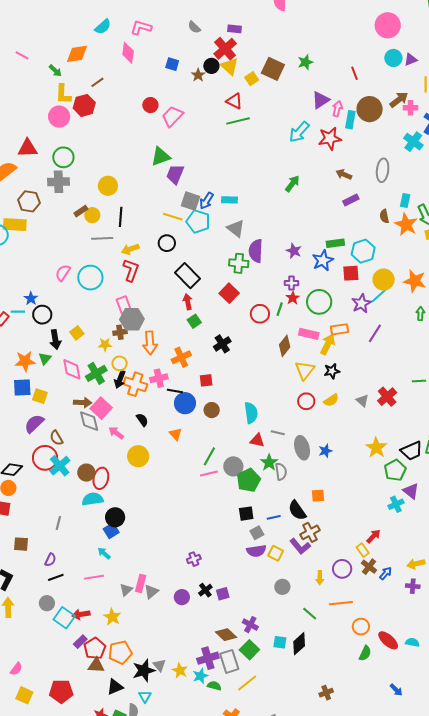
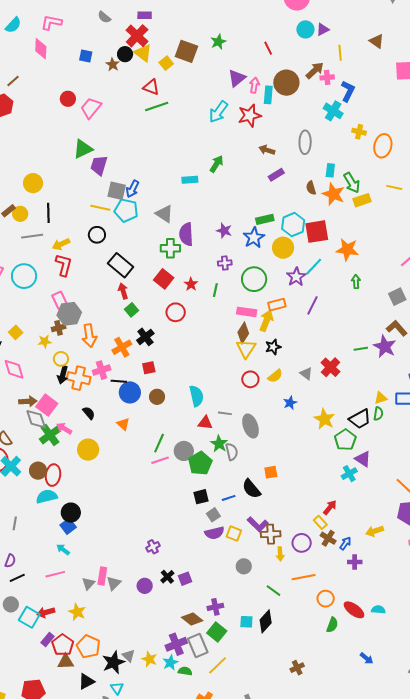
cyan rectangle: (229, 200) -> (190, 180), moved
red square: (351, 273) -> (317, 232), moved, size x1.4
yellow circle: (384, 280) -> (283, 248), moved
red star: (293, 298) -> (191, 284), moved
red circle: (260, 314) -> (176, 312), moved
black cross: (222, 344) -> (145, 337), moved
brown diamond: (285, 346) -> (243, 333), moved
green cross: (96, 373) -> (50, 435), moved
blue star: (325, 451) -> (290, 403), moved
brown cross: (310, 532) -> (271, 534), moved, turned 30
purple cross: (413, 586) -> (355, 562), moved
purple cross: (250, 625) -> (215, 607), turned -35
orange pentagon: (120, 652) -> (88, 647), turned -30

